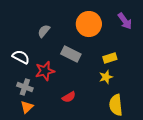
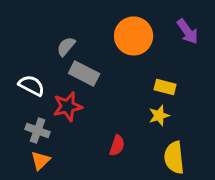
gray rectangle: (71, 54) -> (84, 73), moved
yellow rectangle: (110, 58) -> (165, 87), turned 32
red semicircle: (69, 97) -> (117, 146), moved, turned -40

